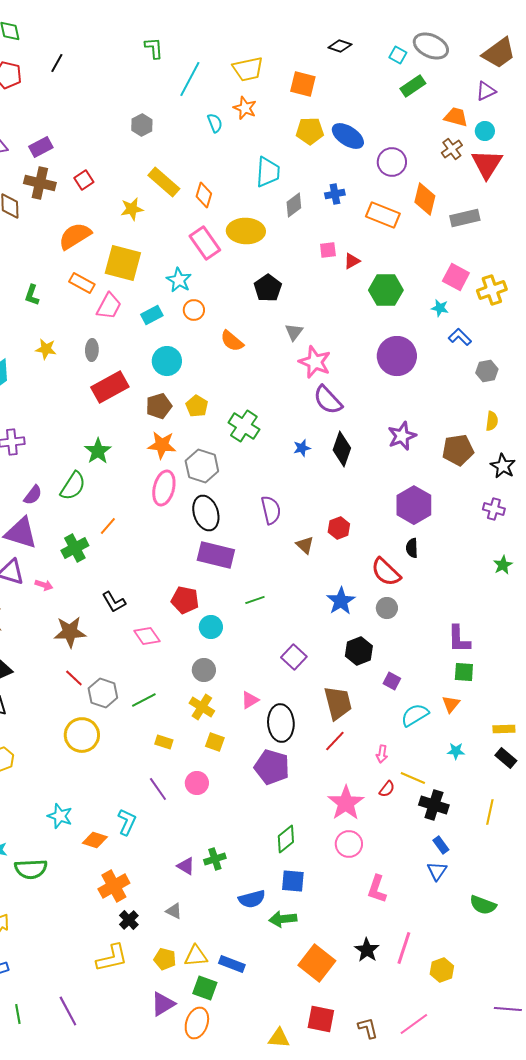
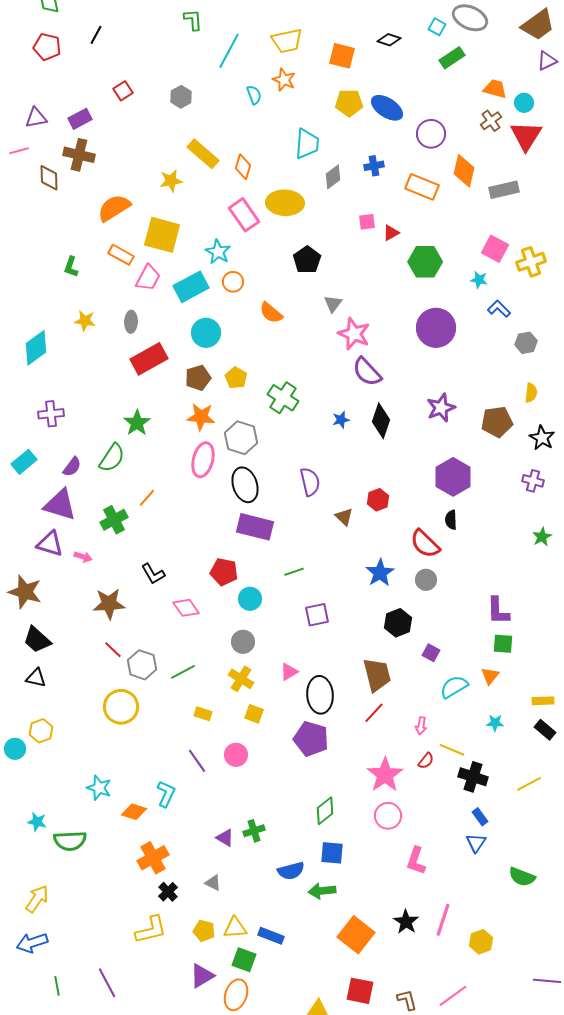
black diamond: (340, 46) -> (389, 40), moved
purple triangle: (486, 91) -> (547, 61), moved
red square: (84, 180) -> (123, 91), moved
cyan rectangle: (152, 315) -> (191, 287), size x1.6
purple square: (294, 657) -> (317, 615), moved, turned 35
yellow line: (490, 812) -> (529, 784), turned 50

